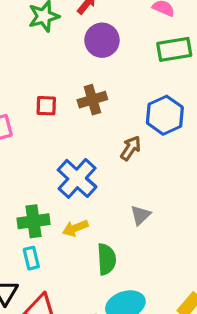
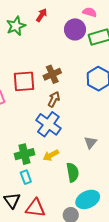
purple circle: (102, 40) -> (75, 29), moved
red square: (46, 106) -> (24, 81), size x1.6
brown arrow: (131, 148) -> (54, 99), moved

